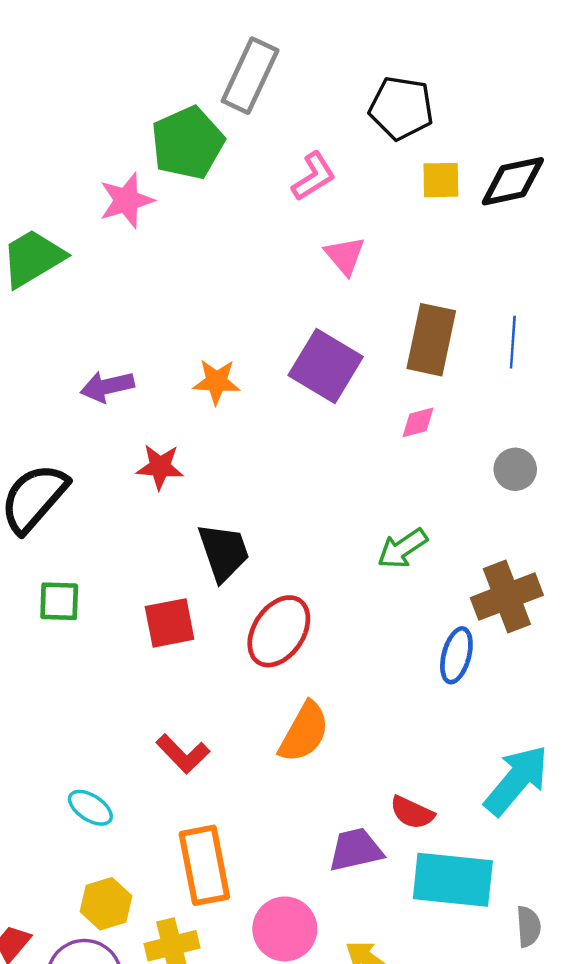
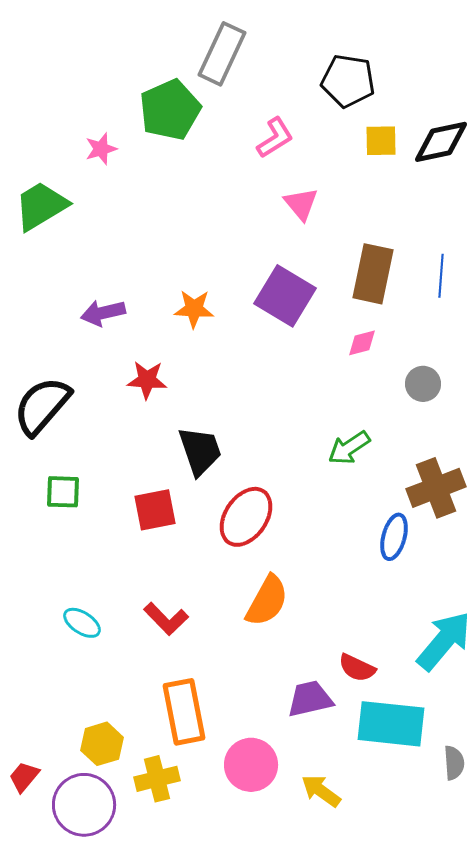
pink star: (126, 200) -> (101, 149), moved, size x0.7
gray circle: (515, 469) -> (423, 384), moved
cyan ellipse: (90, 808) -> (82, 623), moved

